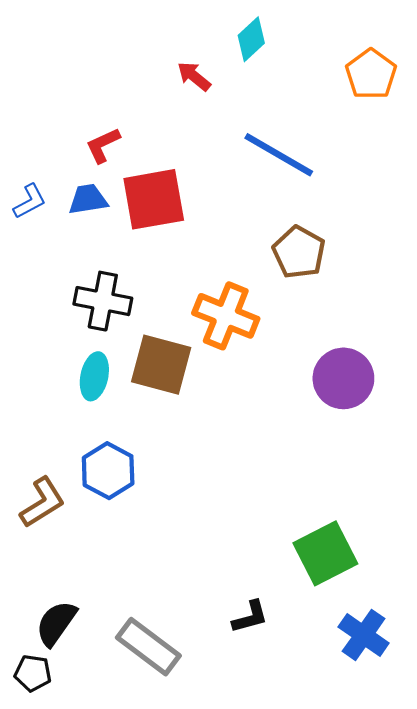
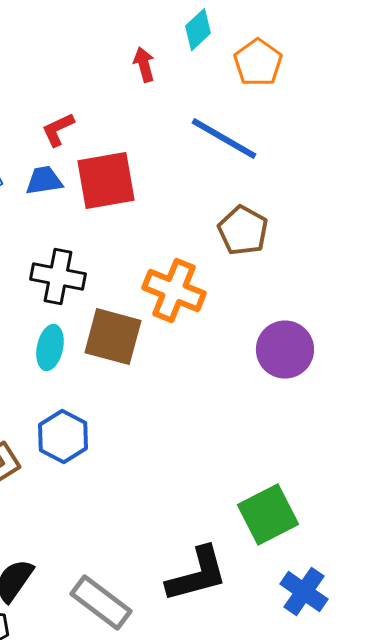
orange pentagon: (371, 74) -> (258, 63), moved
red arrow: (194, 76) -> (144, 65), turned 36
black L-shape: (250, 617) -> (197, 575), size x1.8

